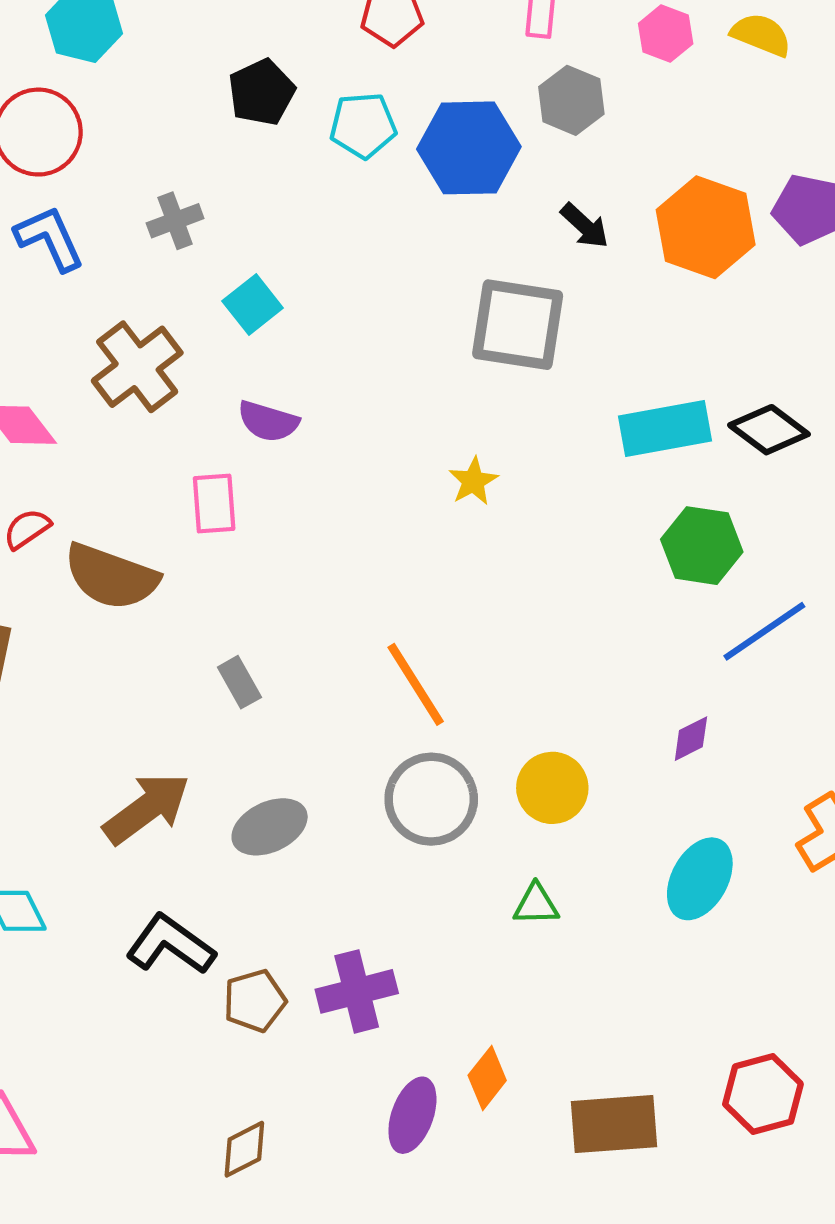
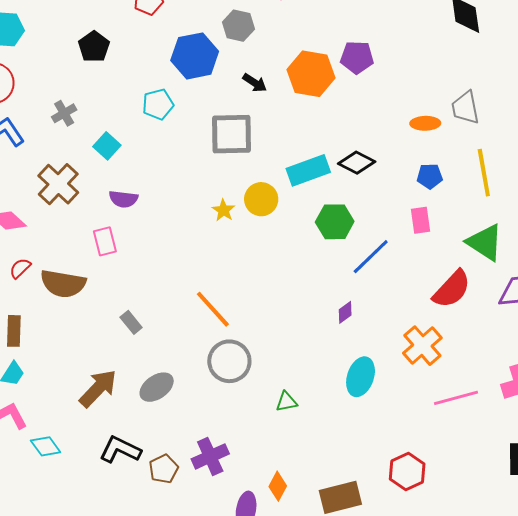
cyan pentagon: (363, 125) -> (158, 104), moved
yellow circle: (552, 788) -> (261, 199), moved

